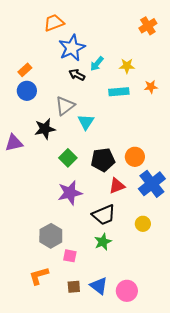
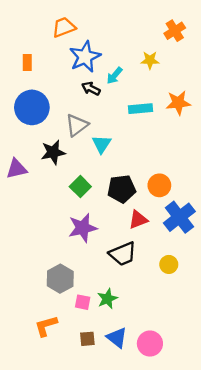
yellow star: (127, 66) -> (150, 60), moved
orange rectangle: (25, 70) -> (27, 63), moved, turned -48
orange star: (151, 87) -> (178, 103), size x1.5
blue circle: (27, 91) -> (32, 107), size x1.5
green star: (103, 242) -> (107, 299), moved

